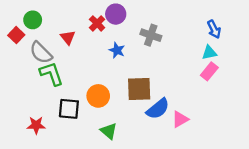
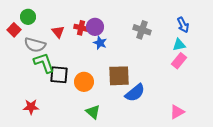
purple circle: (116, 14) -> (95, 27), moved
red cross: (97, 23) -> (81, 28), moved, turned -32
gray cross: (151, 35) -> (142, 30), moved
gray semicircle: (41, 53) -> (35, 45), turned -30
black square: (69, 109) -> (59, 75), moved
pink triangle: (180, 119) -> (177, 112), moved

